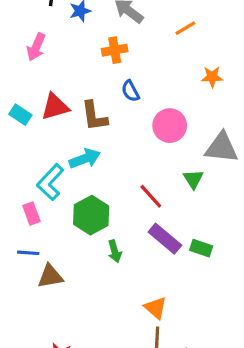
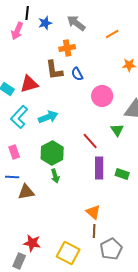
pink arrow: (36, 47) -> (17, 31), moved
brown L-shape: (94, 116) -> (54, 70), moved
cyan L-shape: (50, 182) -> (19, 117), moved
purple rectangle: (165, 239) -> (99, 168), turned 50
green arrow: (115, 251) -> (55, 176), moved

